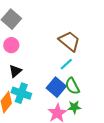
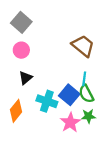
cyan line: (66, 64) -> (84, 79), moved, turned -40
cyan cross: (21, 93) -> (47, 101), moved

